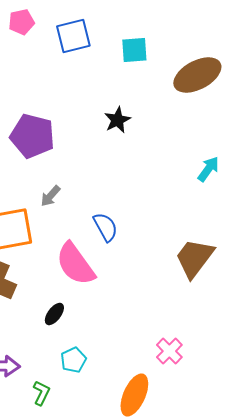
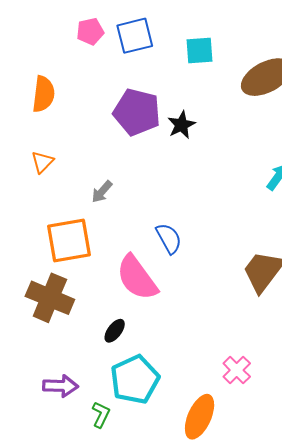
pink pentagon: (21, 22) -> (90, 31), moved
purple pentagon: (32, 136) -> (137, 112), moved
gray arrow: (50, 196) -> (102, 192), moved
cyan pentagon: (73, 360) -> (135, 380), size x1.8

